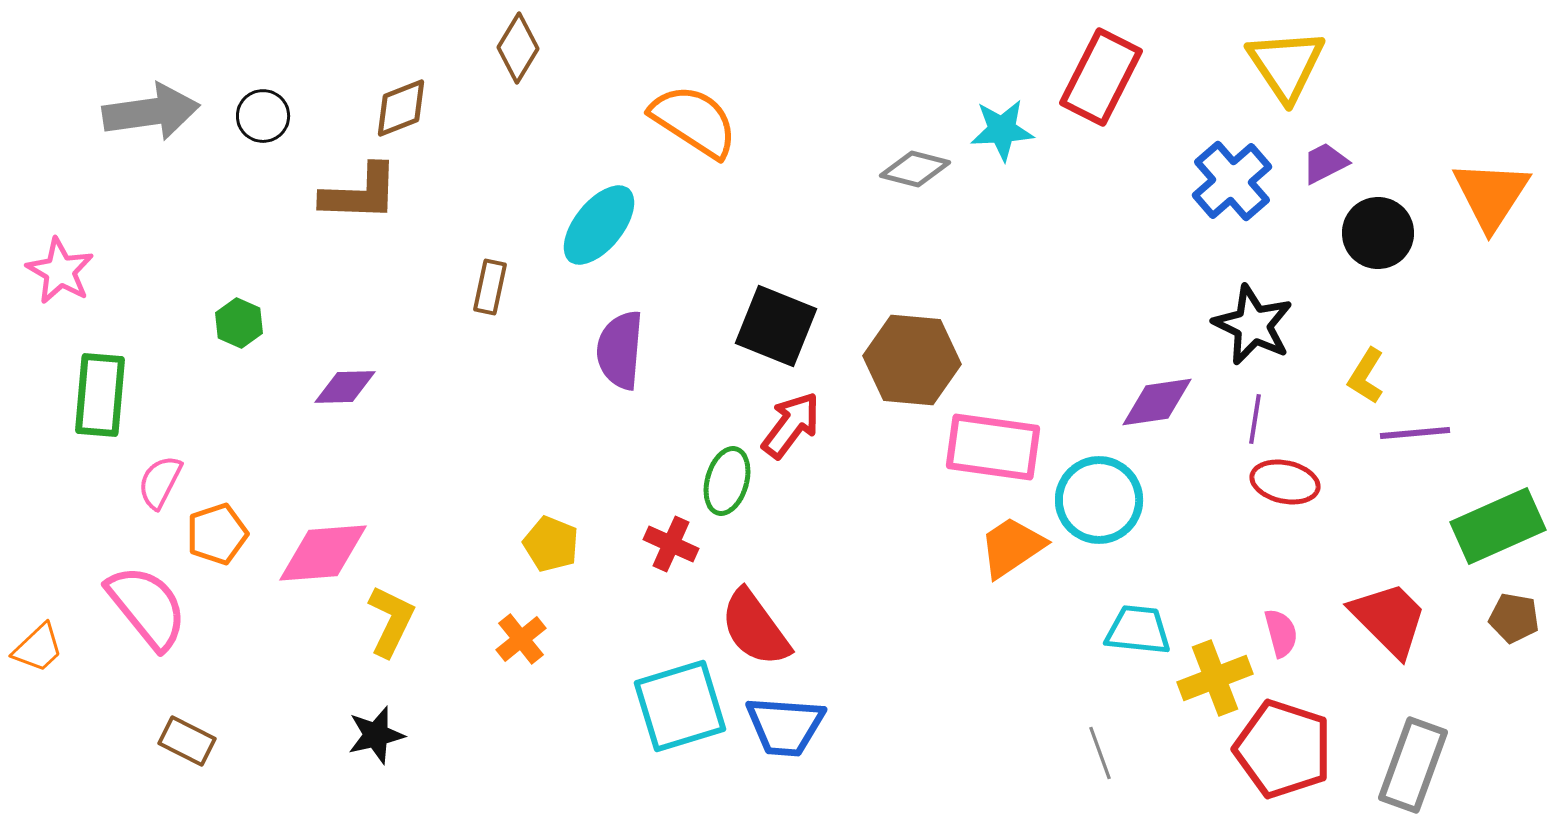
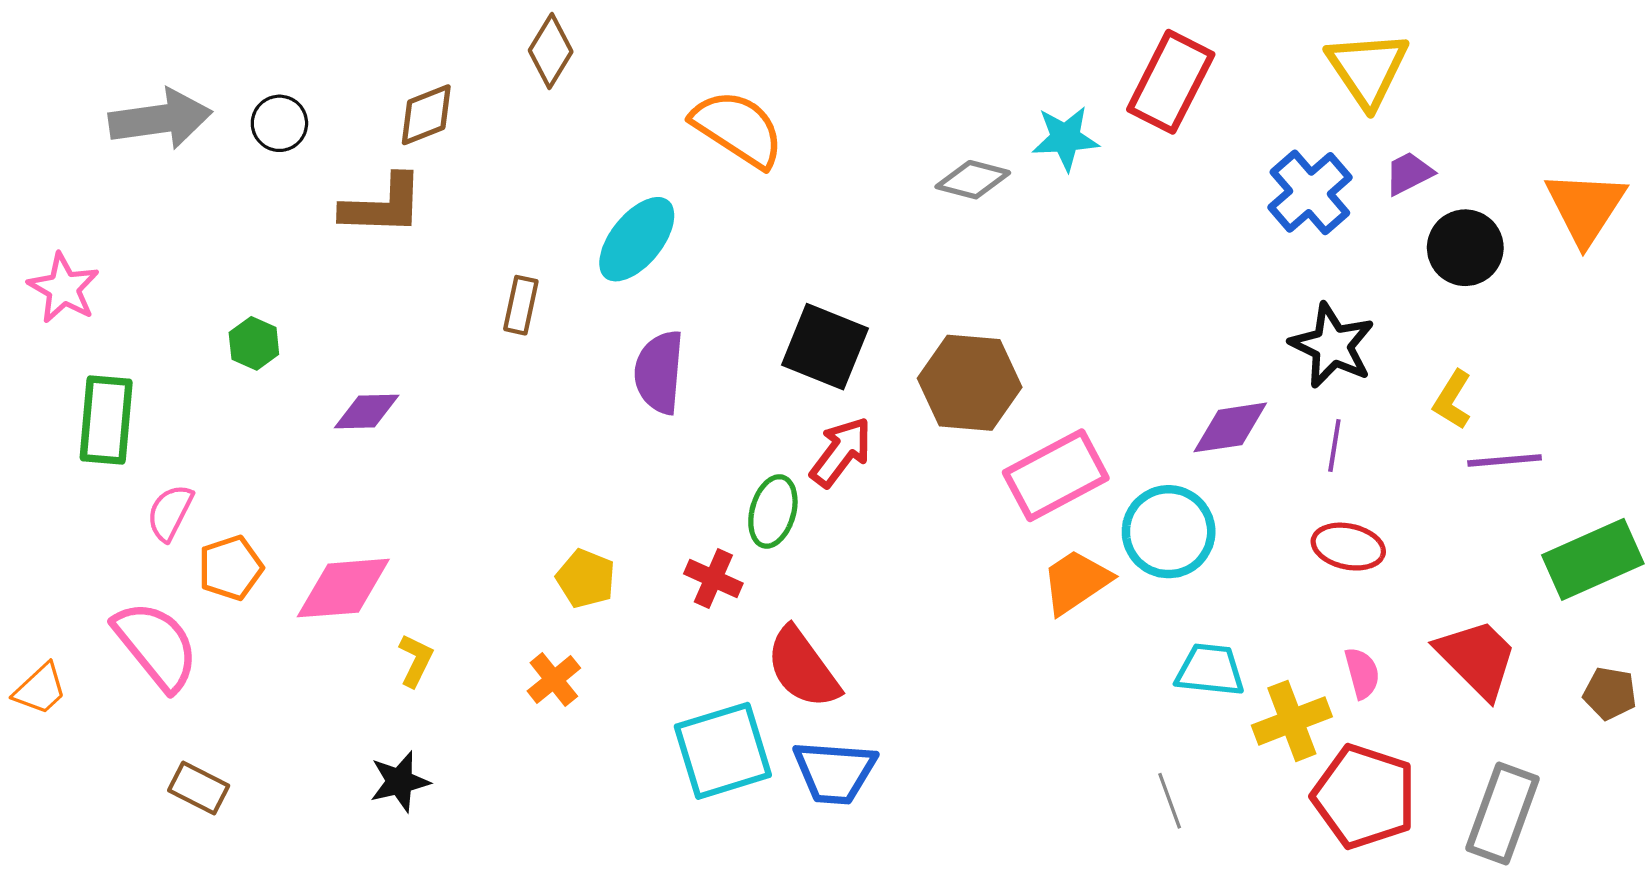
pink rectangle: (993, 447) -> (1056, 475), turned -36
red ellipse: (1285, 482) -> (1348, 547), moved
brown pentagon: (1514, 618) -> (1610, 693), moved
yellow L-shape: (391, 621) -> (416, 660), size x0.7

